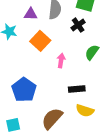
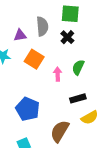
green semicircle: (92, 52) -> (78, 67), moved
yellow semicircle: (85, 110) -> (90, 118), turned -36

